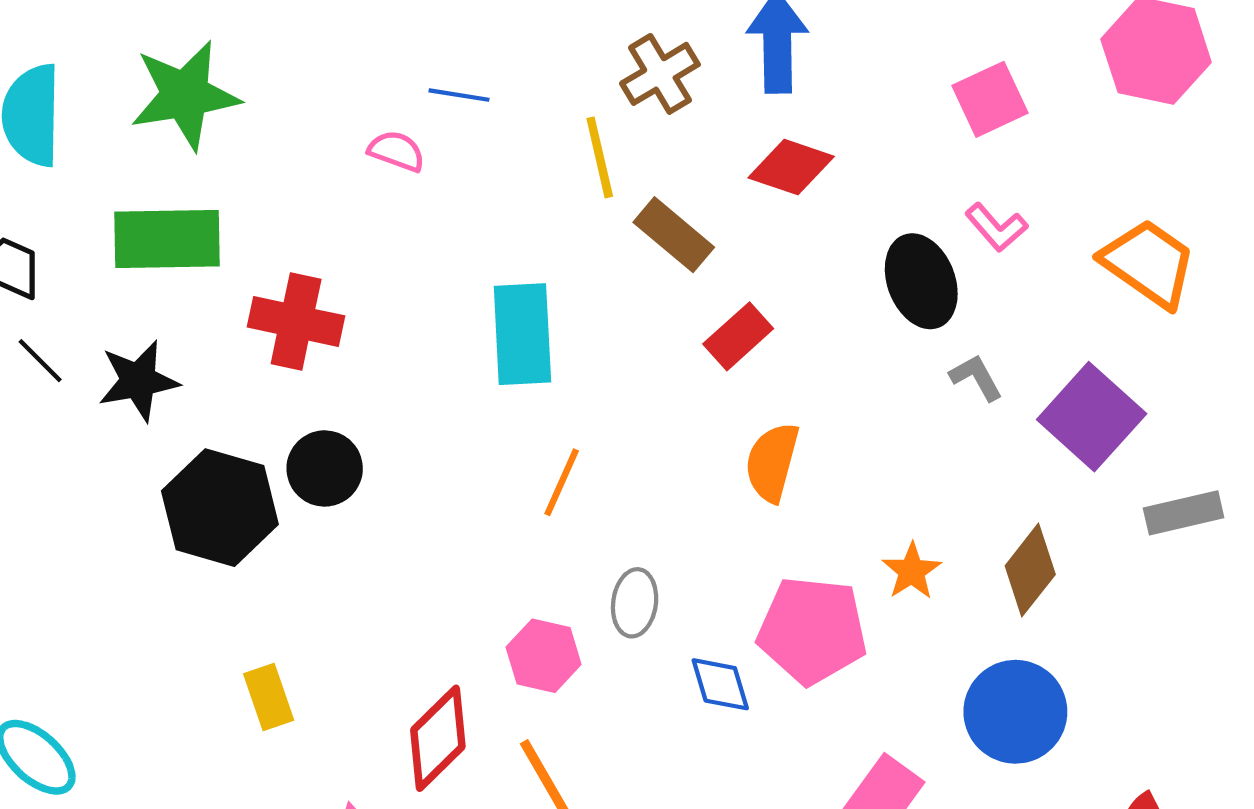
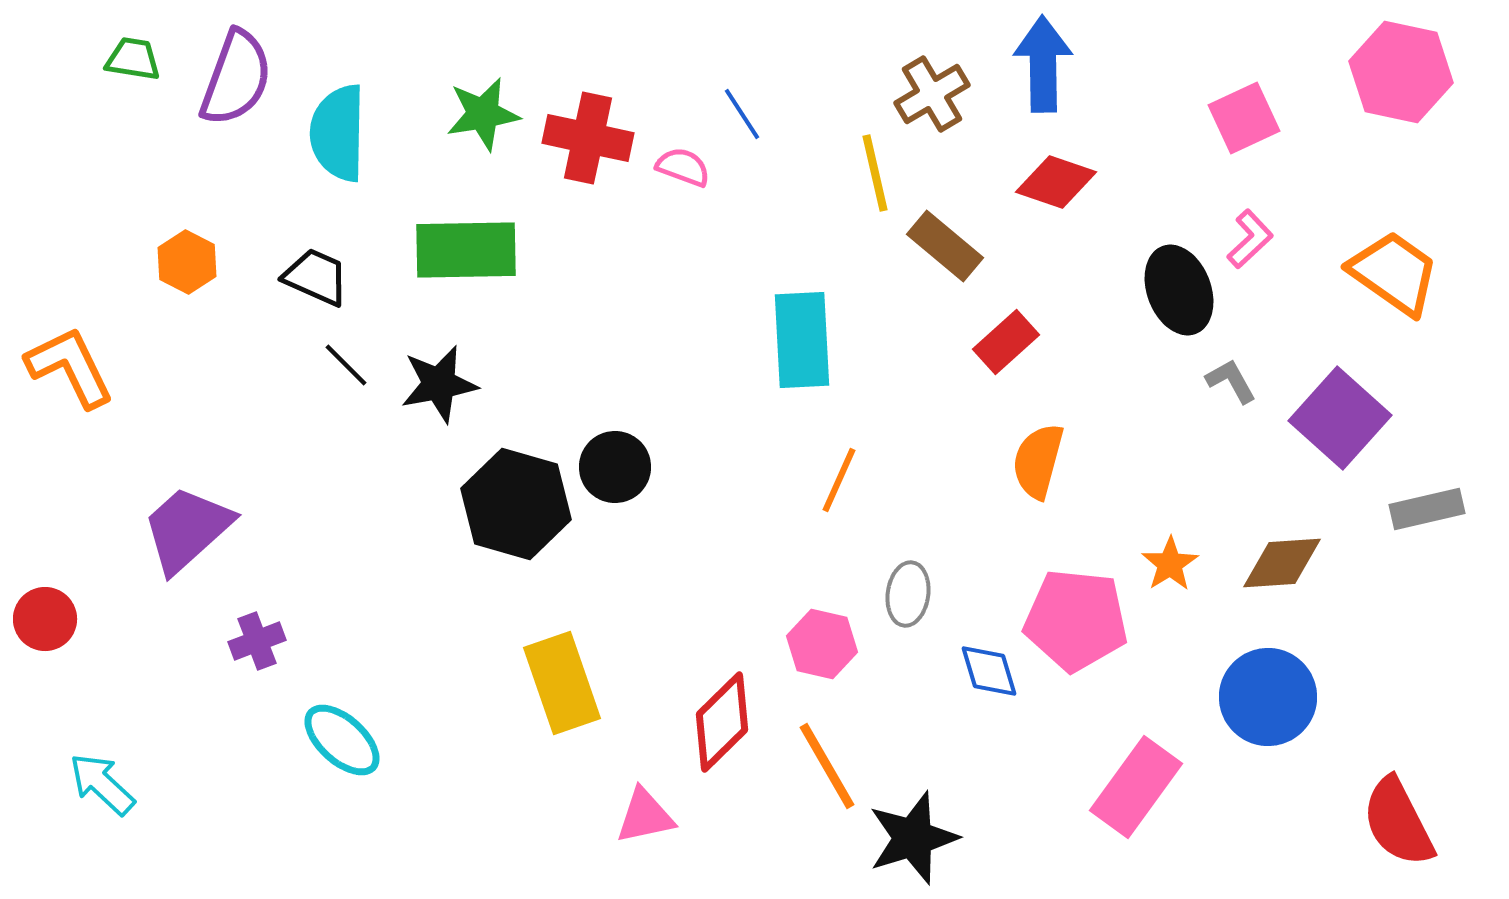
green star: (185, 95) -> (483, 114), size x0.7
blue line: (459, 95) -> (742, 114), turned 48
pink L-shape: (996, 227) -> (1250, 239), turned -92
red cross: (296, 321) -> (588, 138), moved
brown diamond: (1030, 570) -> (1282, 563), turned 48
yellow rectangle: (269, 697) -> (562, 683), size x1.6

